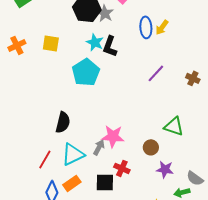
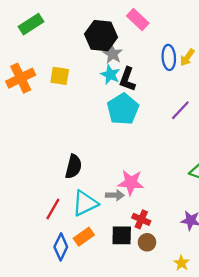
gray star: (105, 13) -> (113, 54), moved
orange cross: (17, 45) -> (21, 78), size x1.4
cyan pentagon: (86, 72) -> (123, 109), moved
gray arrow: (99, 147) -> (115, 195), turned 63
brown circle: (151, 147) -> (147, 242), moved

